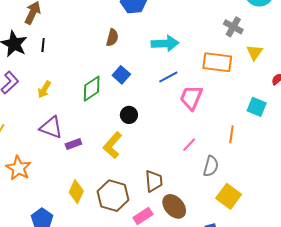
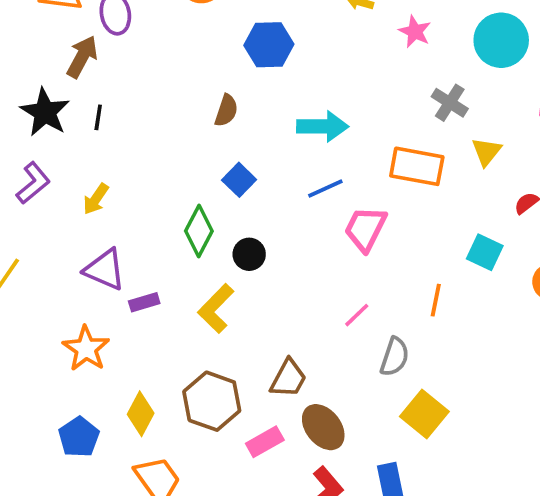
green diamond: (92, 89) -> (199, 231), moved, turned -32
orange star: (18, 168) -> (86, 349), moved
brown trapezoid: (154, 181) -> (288, 378), turned 30
yellow diamond: (76, 192) -> (141, 414), moved

